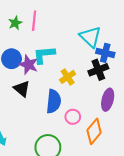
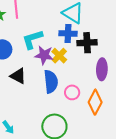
blue cross: (105, 53) -> (68, 34), moved
purple star: (28, 65) -> (44, 55), moved
black cross: (98, 70) -> (87, 43), turned 30

